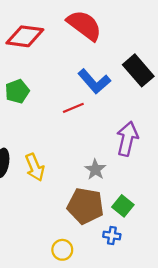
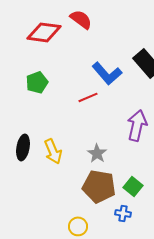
red semicircle: (84, 25) -> (81, 19), moved, size x0.7
gray star: (95, 169) -> (97, 153), moved

